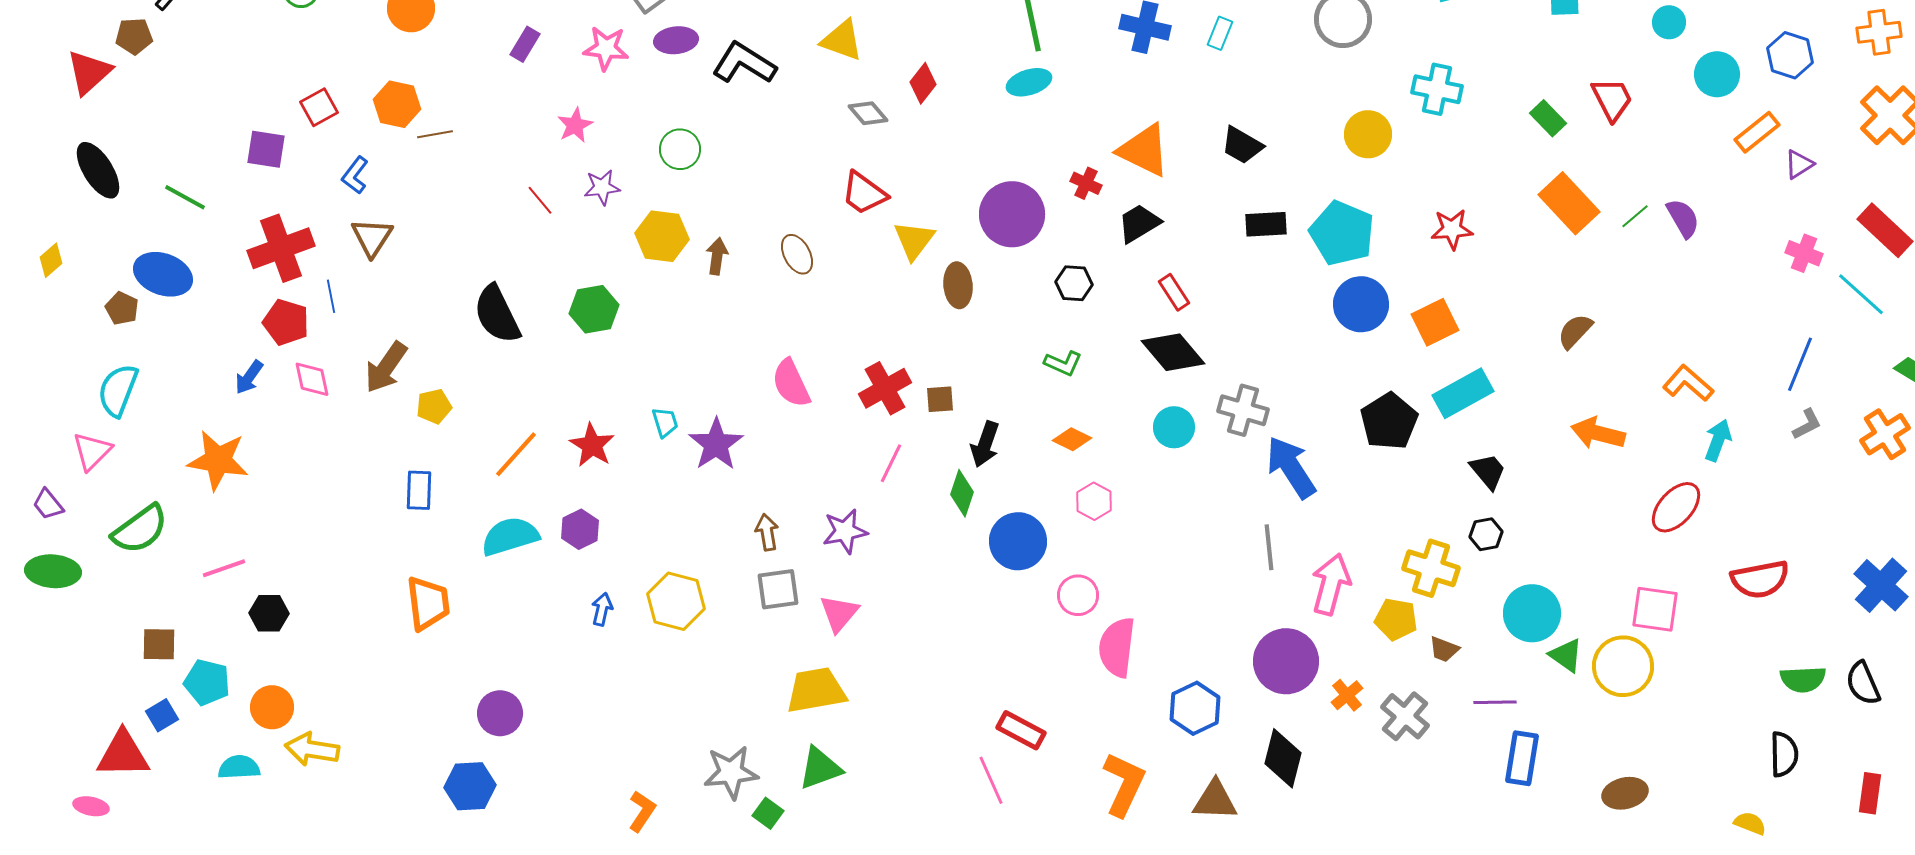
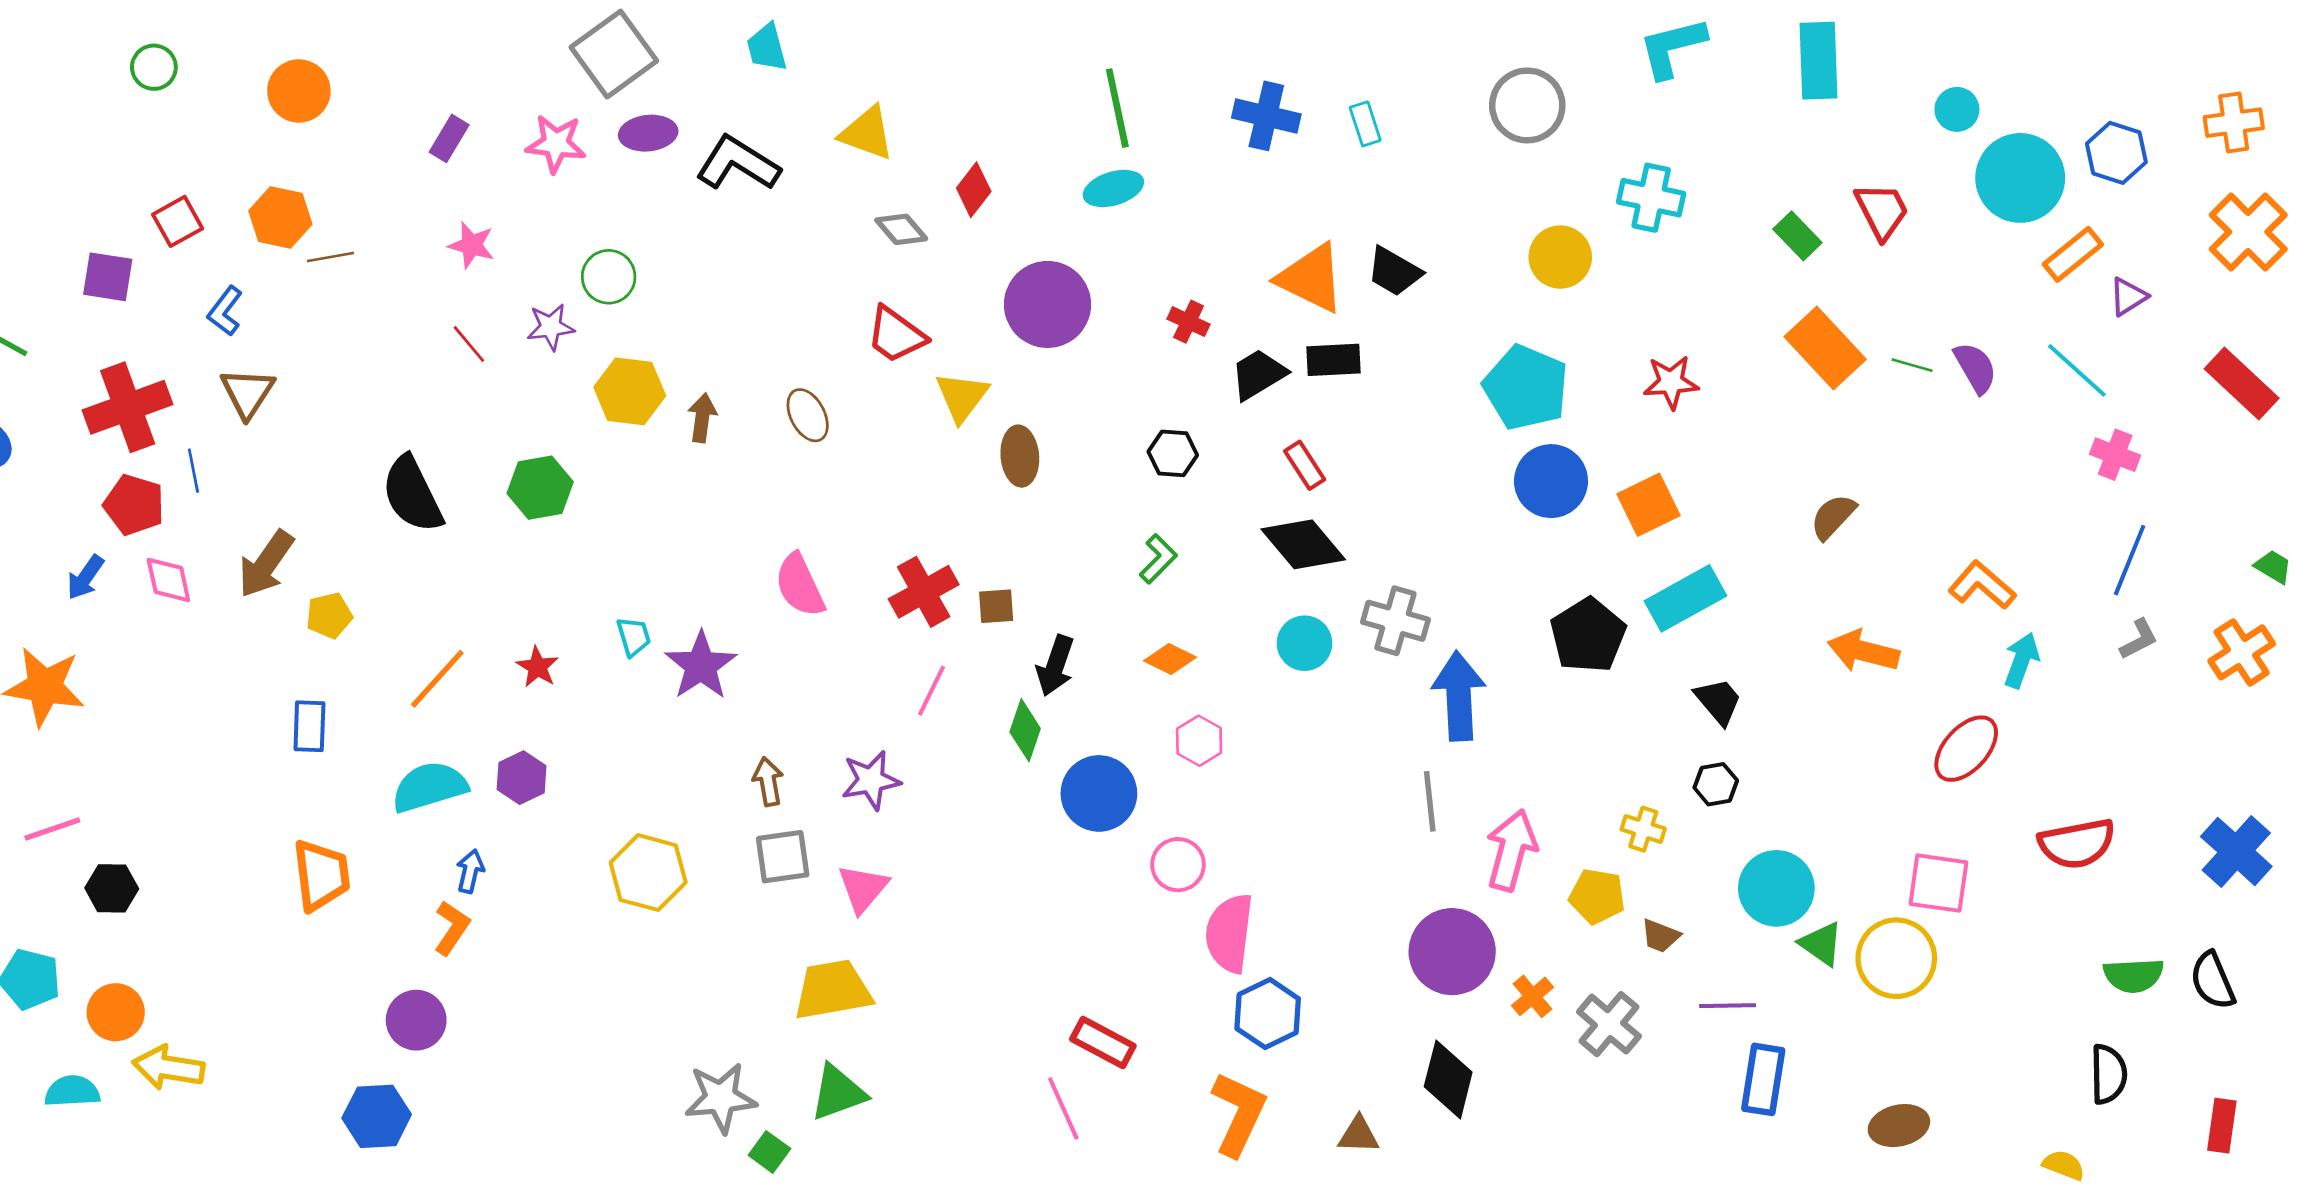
cyan rectangle: (1220, 33) -> (1365, 124), turned -40
cyan circle: (1717, 74) -> (2020, 178), size x1.5
pink star: (575, 125) -> (472, 245), moved, turned -30
green circle: (680, 149) -> (609, 277), moved
orange triangle: (1144, 150) -> (1311, 278), moved
purple circle: (1012, 214) -> (1048, 304), moved
green line: (1635, 216) -> (1912, 365), turned 56
black rectangle: (1266, 224) -> (1334, 360), moved
pink cross: (1804, 253) -> (2115, 455), moved
cyan line: (1861, 294) -> (2077, 370), moved
green L-shape: (1063, 363) -> (1158, 559), turned -69
red star: (592, 445) -> (537, 667), size x0.7
blue arrow: (1291, 467) -> (1459, 696), turned 30
yellow cross: (1431, 568) -> (1643, 829), size x0.6
blue arrow: (602, 609) -> (470, 871), moved
blue hexagon: (1195, 708) -> (1268, 1014), moved
brown triangle: (1215, 800) -> (1359, 1135), size x0.7
orange L-shape: (642, 811) -> (452, 928), moved

